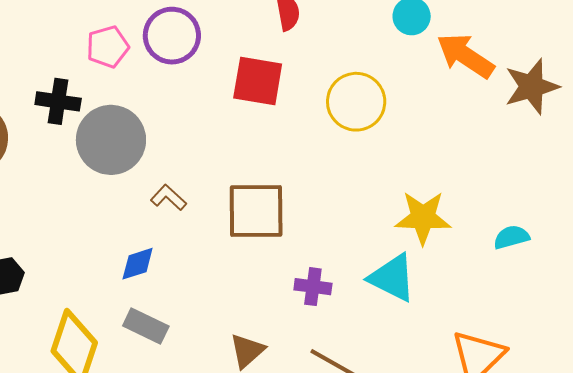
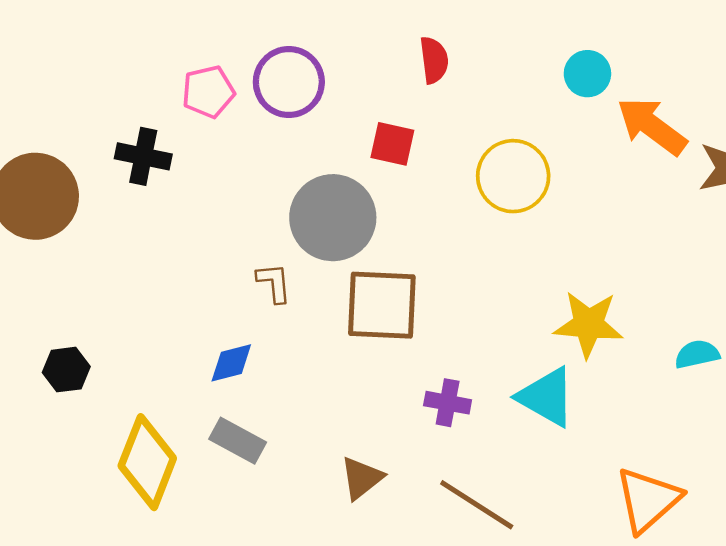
red square: (258, 81) -> (392, 144), size x0.7
gray circle: (111, 140) -> (333, 218), moved
brown L-shape: (168, 198) -> (274, 283), turned 39

